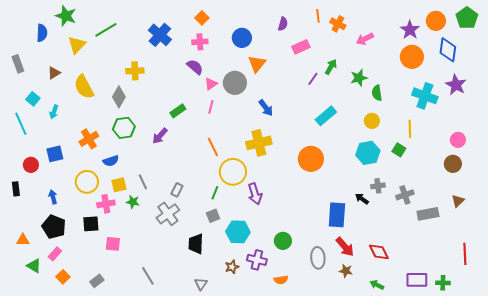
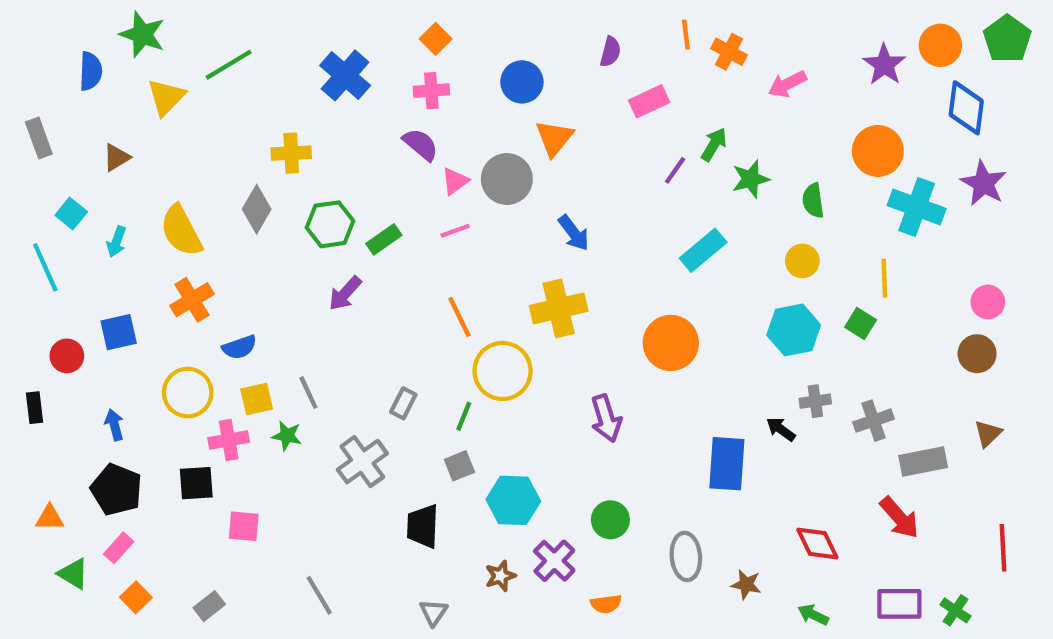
orange circle: (412, 57) -> (878, 151), moved
green star: (359, 78) -> (751, 179), moved
yellow semicircle: (84, 87) -> (181, 231), moved
pink line: (211, 107) -> (455, 231), turned 56
green hexagon: (124, 128) -> (330, 224), moved
gray rectangle: (177, 190) -> (403, 403), moved
purple arrow: (255, 194) -> (606, 418), moved
red arrow: (345, 247) -> (899, 518), moved
purple cross: (257, 260) -> (554, 561), turned 30
green cross: (443, 283) -> (955, 610), turned 32

